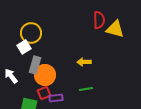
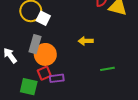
white square: (24, 47) -> (43, 18), moved, turned -32
green line: (86, 89) -> (107, 69), moved

